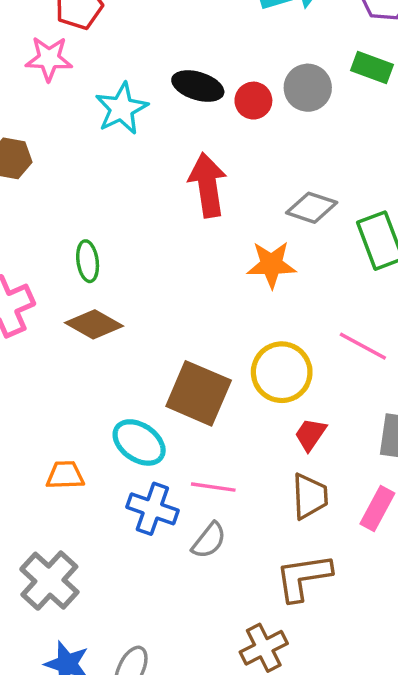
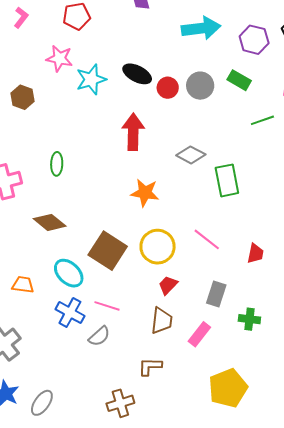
pink star: (49, 59) -> (59, 58), moved
orange star: (271, 265) -> (145, 193), moved
brown diamond: (94, 324) -> (50, 222), moved
brown L-shape: (303, 577) -> (150, 367), size x0.7

